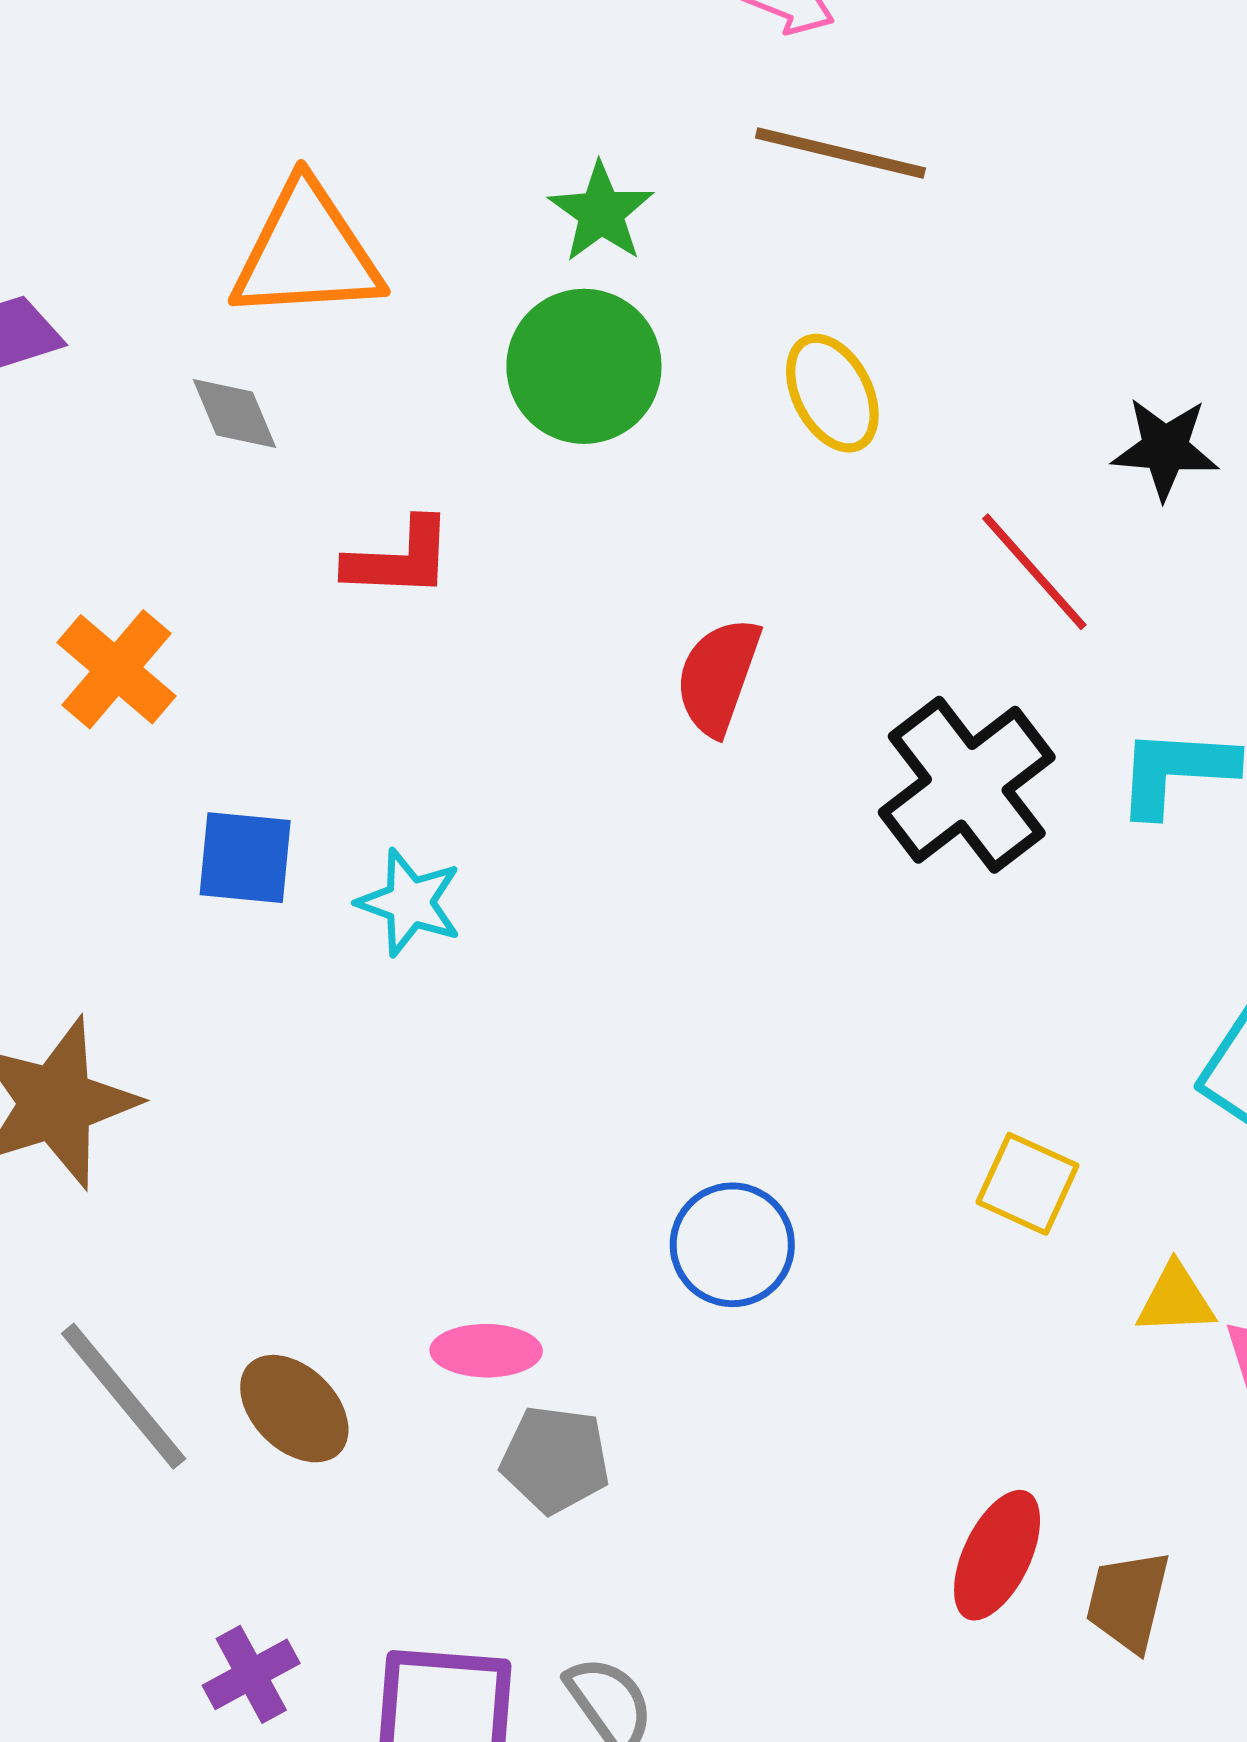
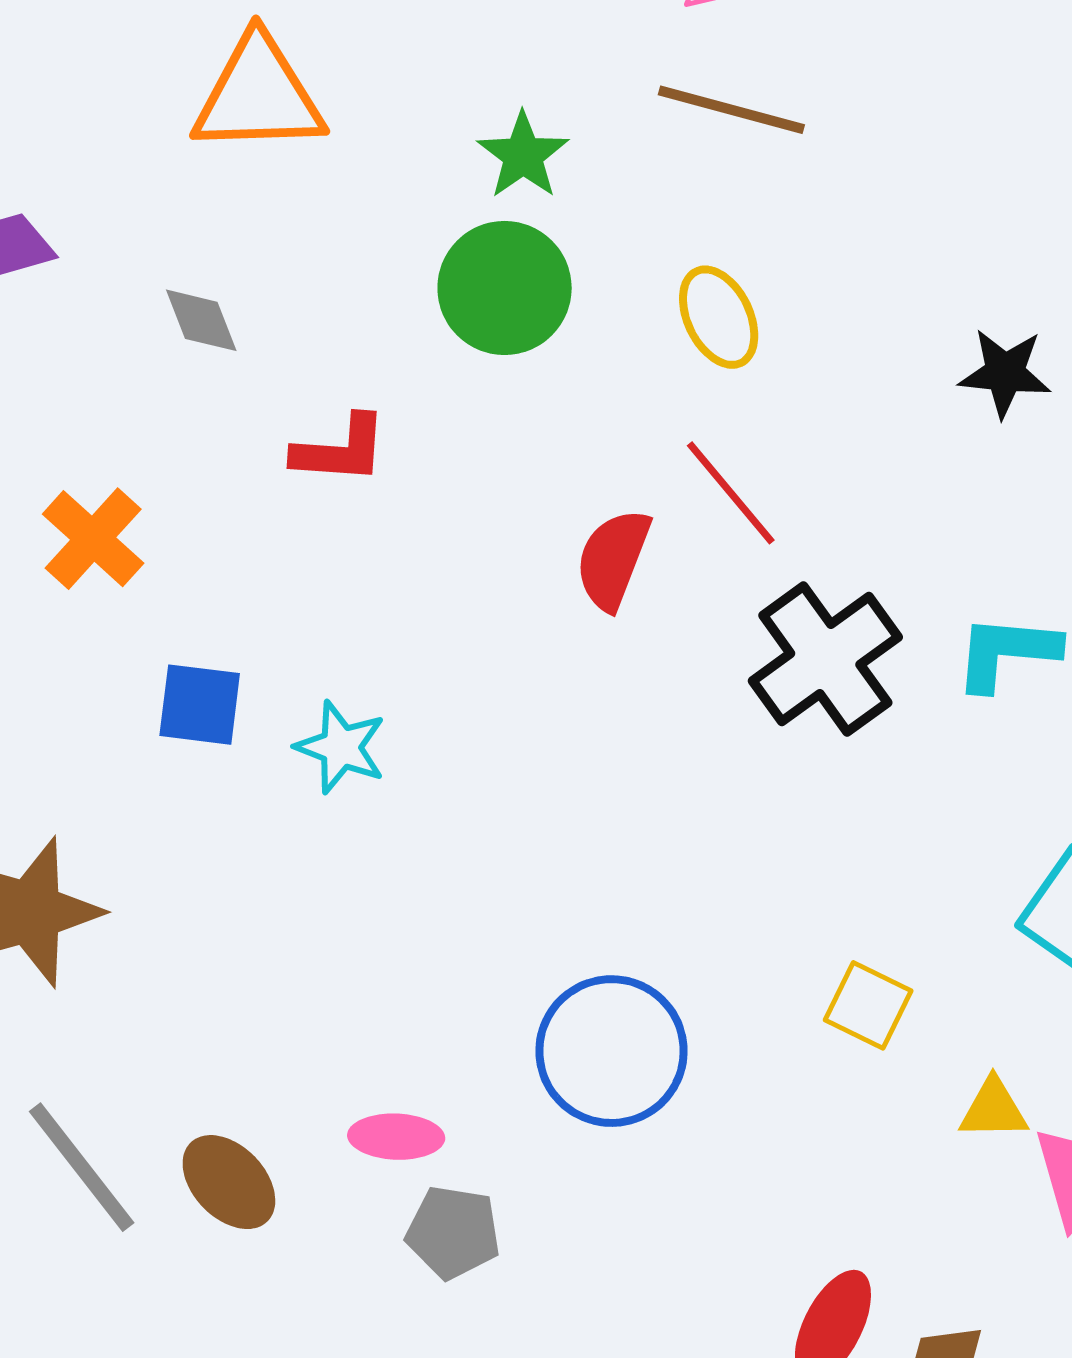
orange triangle: (307, 252) -> (258, 95), moved
red line: (1034, 572) -> (731, 493), moved
blue circle: (732, 1245) -> (612, 1051), size x1.4

